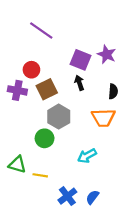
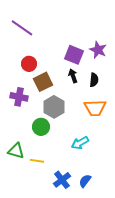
purple line: (41, 30) -> (22, 28), moved
purple cross: (17, 90) -> (19, 97), moved
black semicircle: (113, 91) -> (94, 80), moved

